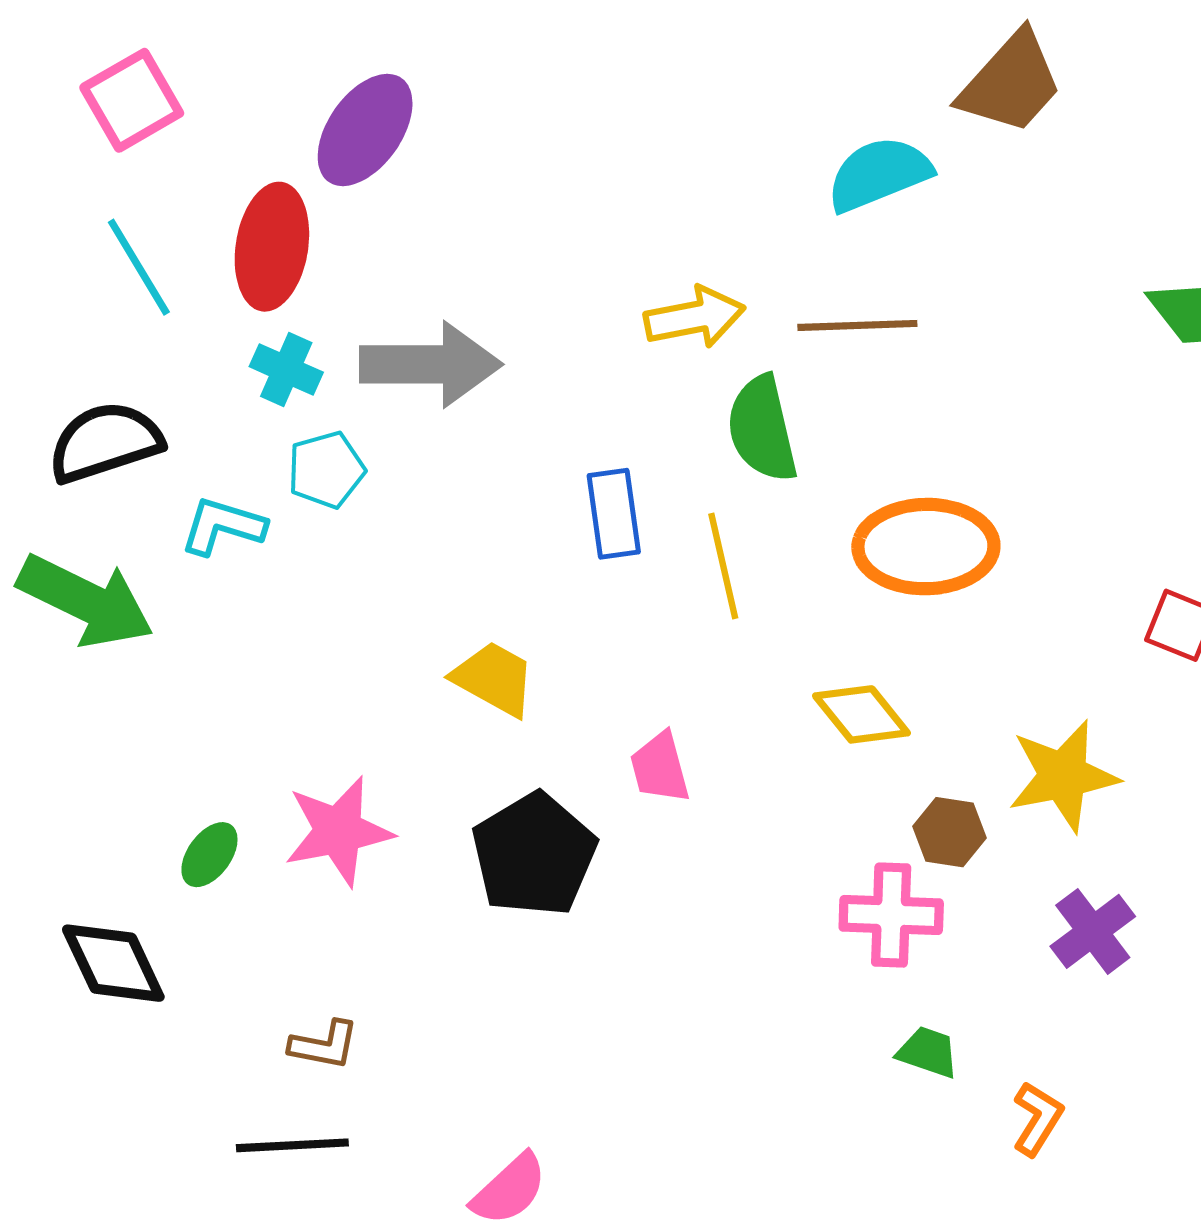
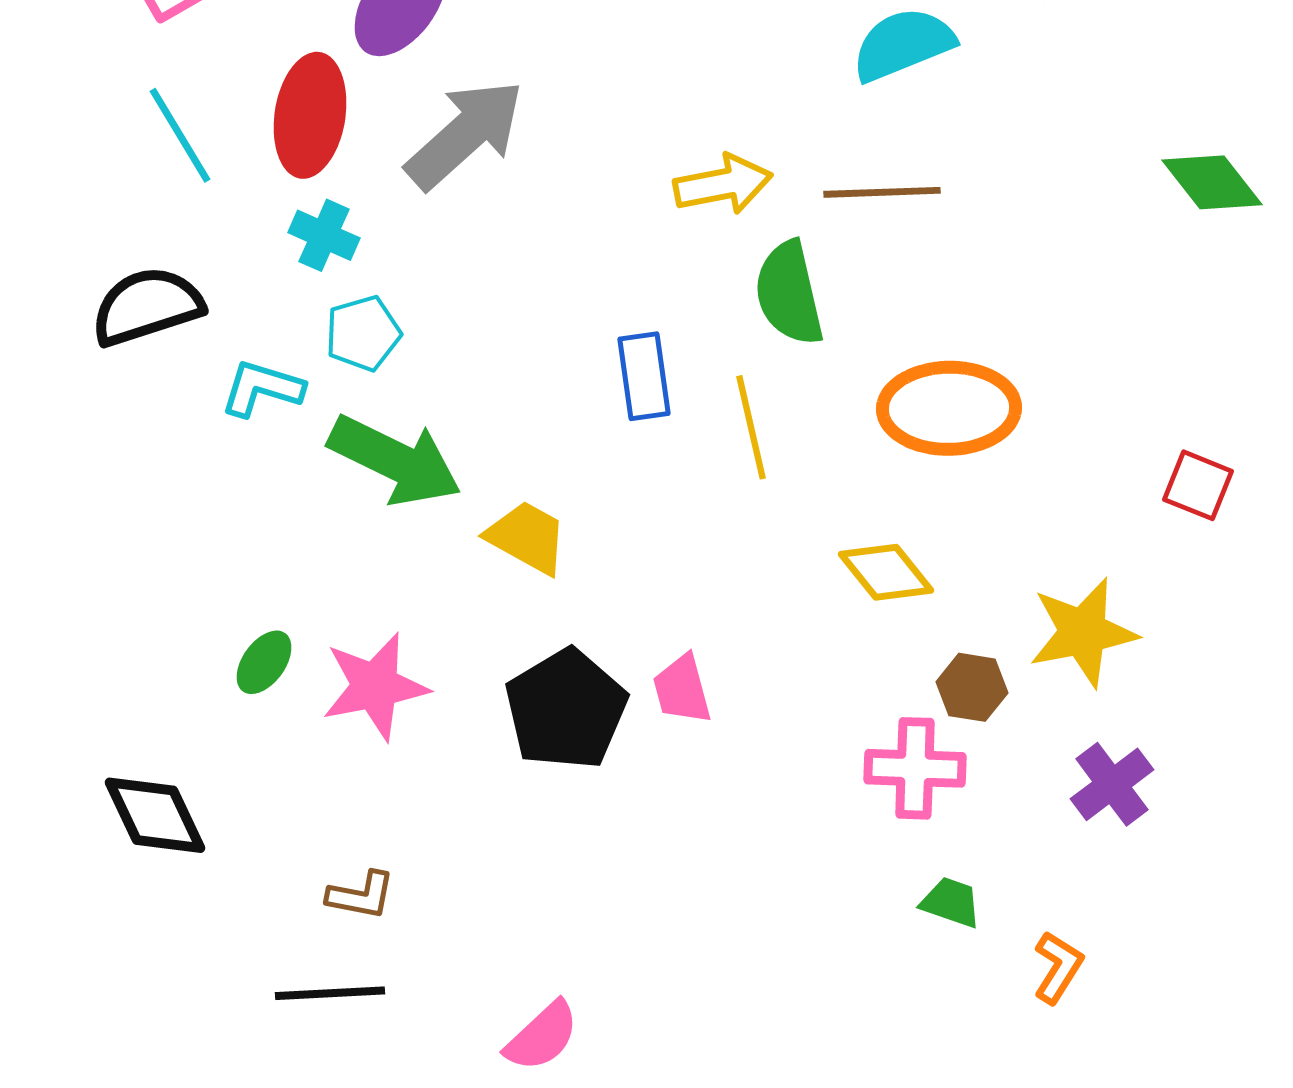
gray arrow: (431, 364) -> (465, 134), moved, turned -42
green arrow: (86, 601) -> (395, 460), moved
pink trapezoid: (660, 768) -> (682, 689), moved
green ellipse: (209, 855) -> (264, 662), moved

